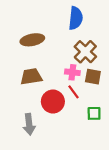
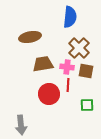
brown trapezoid: (31, 77) -> (43, 64), moved
red line: (73, 92) -> (68, 85), turned 40
gray arrow: (29, 124) -> (21, 125), moved

